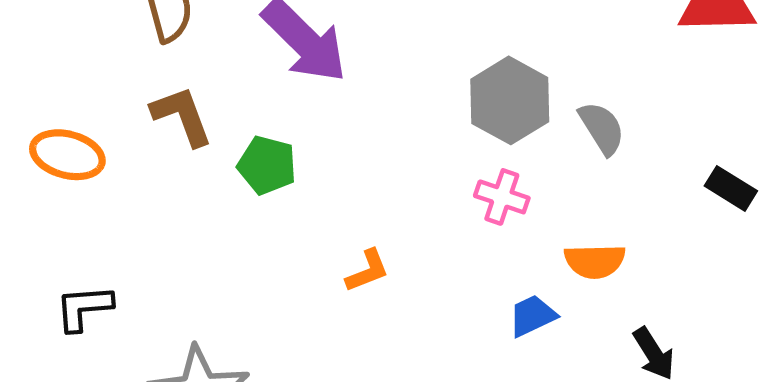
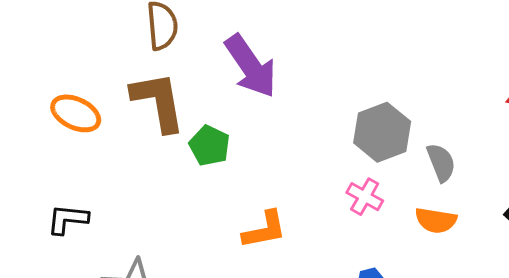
brown L-shape: (182, 116) -> (158, 102), size x1.4
orange semicircle: (595, 261) -> (436, 220), moved
orange L-shape: (367, 271) -> (264, 230), size x1.4

